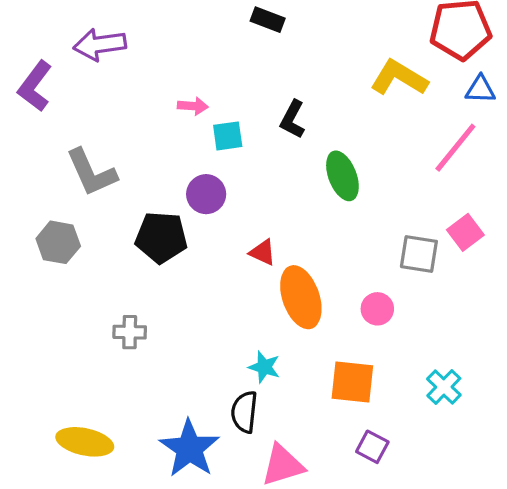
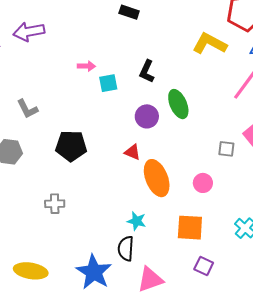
gray L-shape: (91, 173) -> (27, 109), size x0.7
purple circle: (206, 194) -> (147, 116), moved
gray square: (419, 254) -> (226, 149), size x0.7

